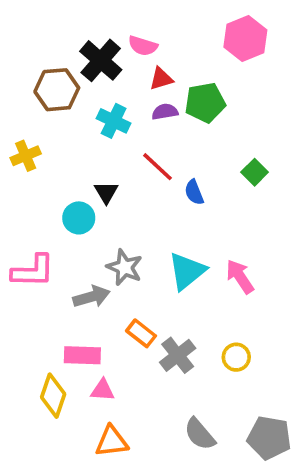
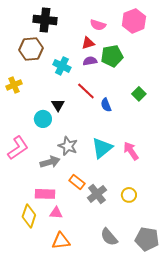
pink semicircle: (143, 46) -> (98, 25), moved
black cross: (101, 60) -> (45, 20), moved, turned -35
pink L-shape: (33, 271) -> (18, 148), turned -35

